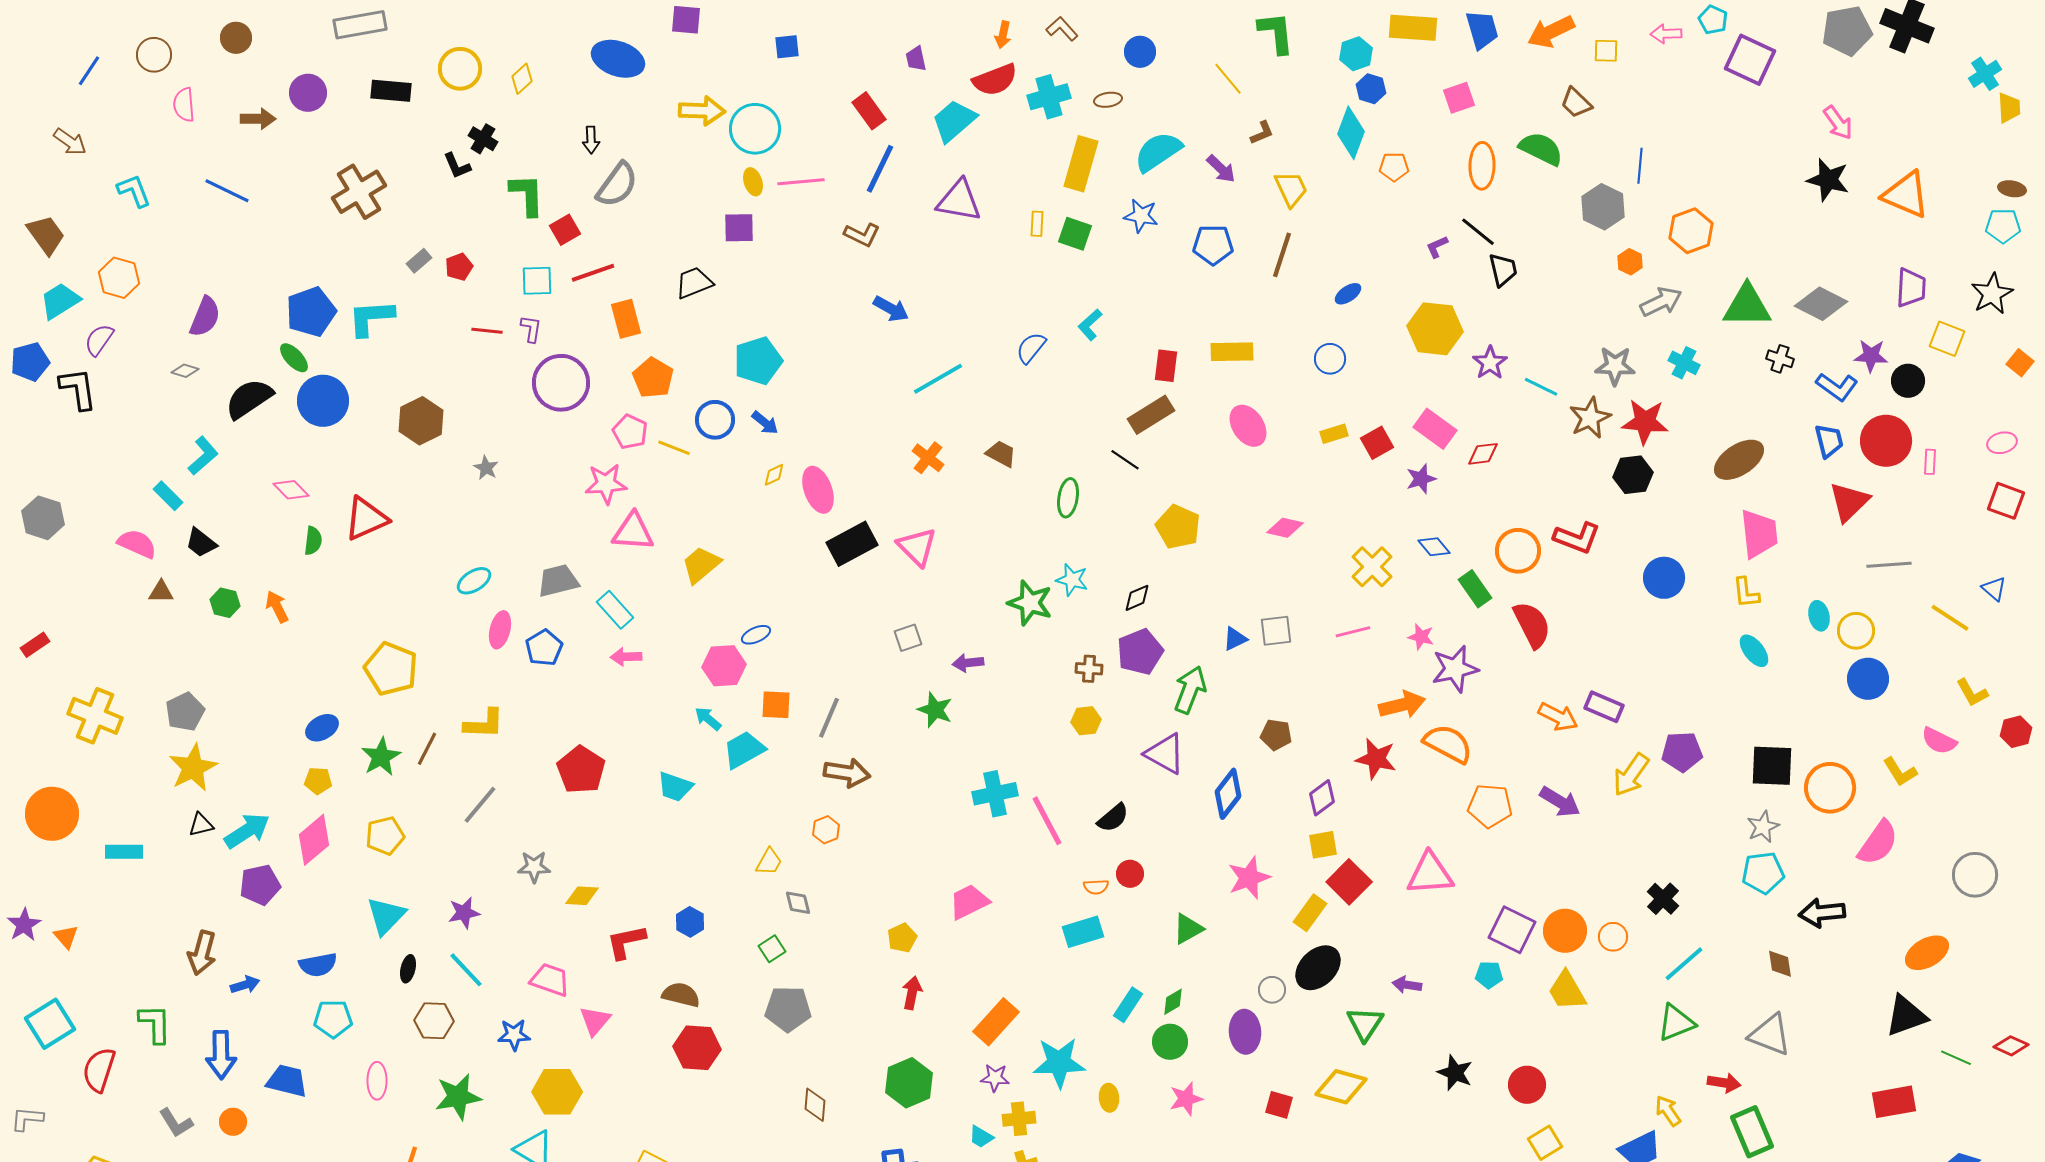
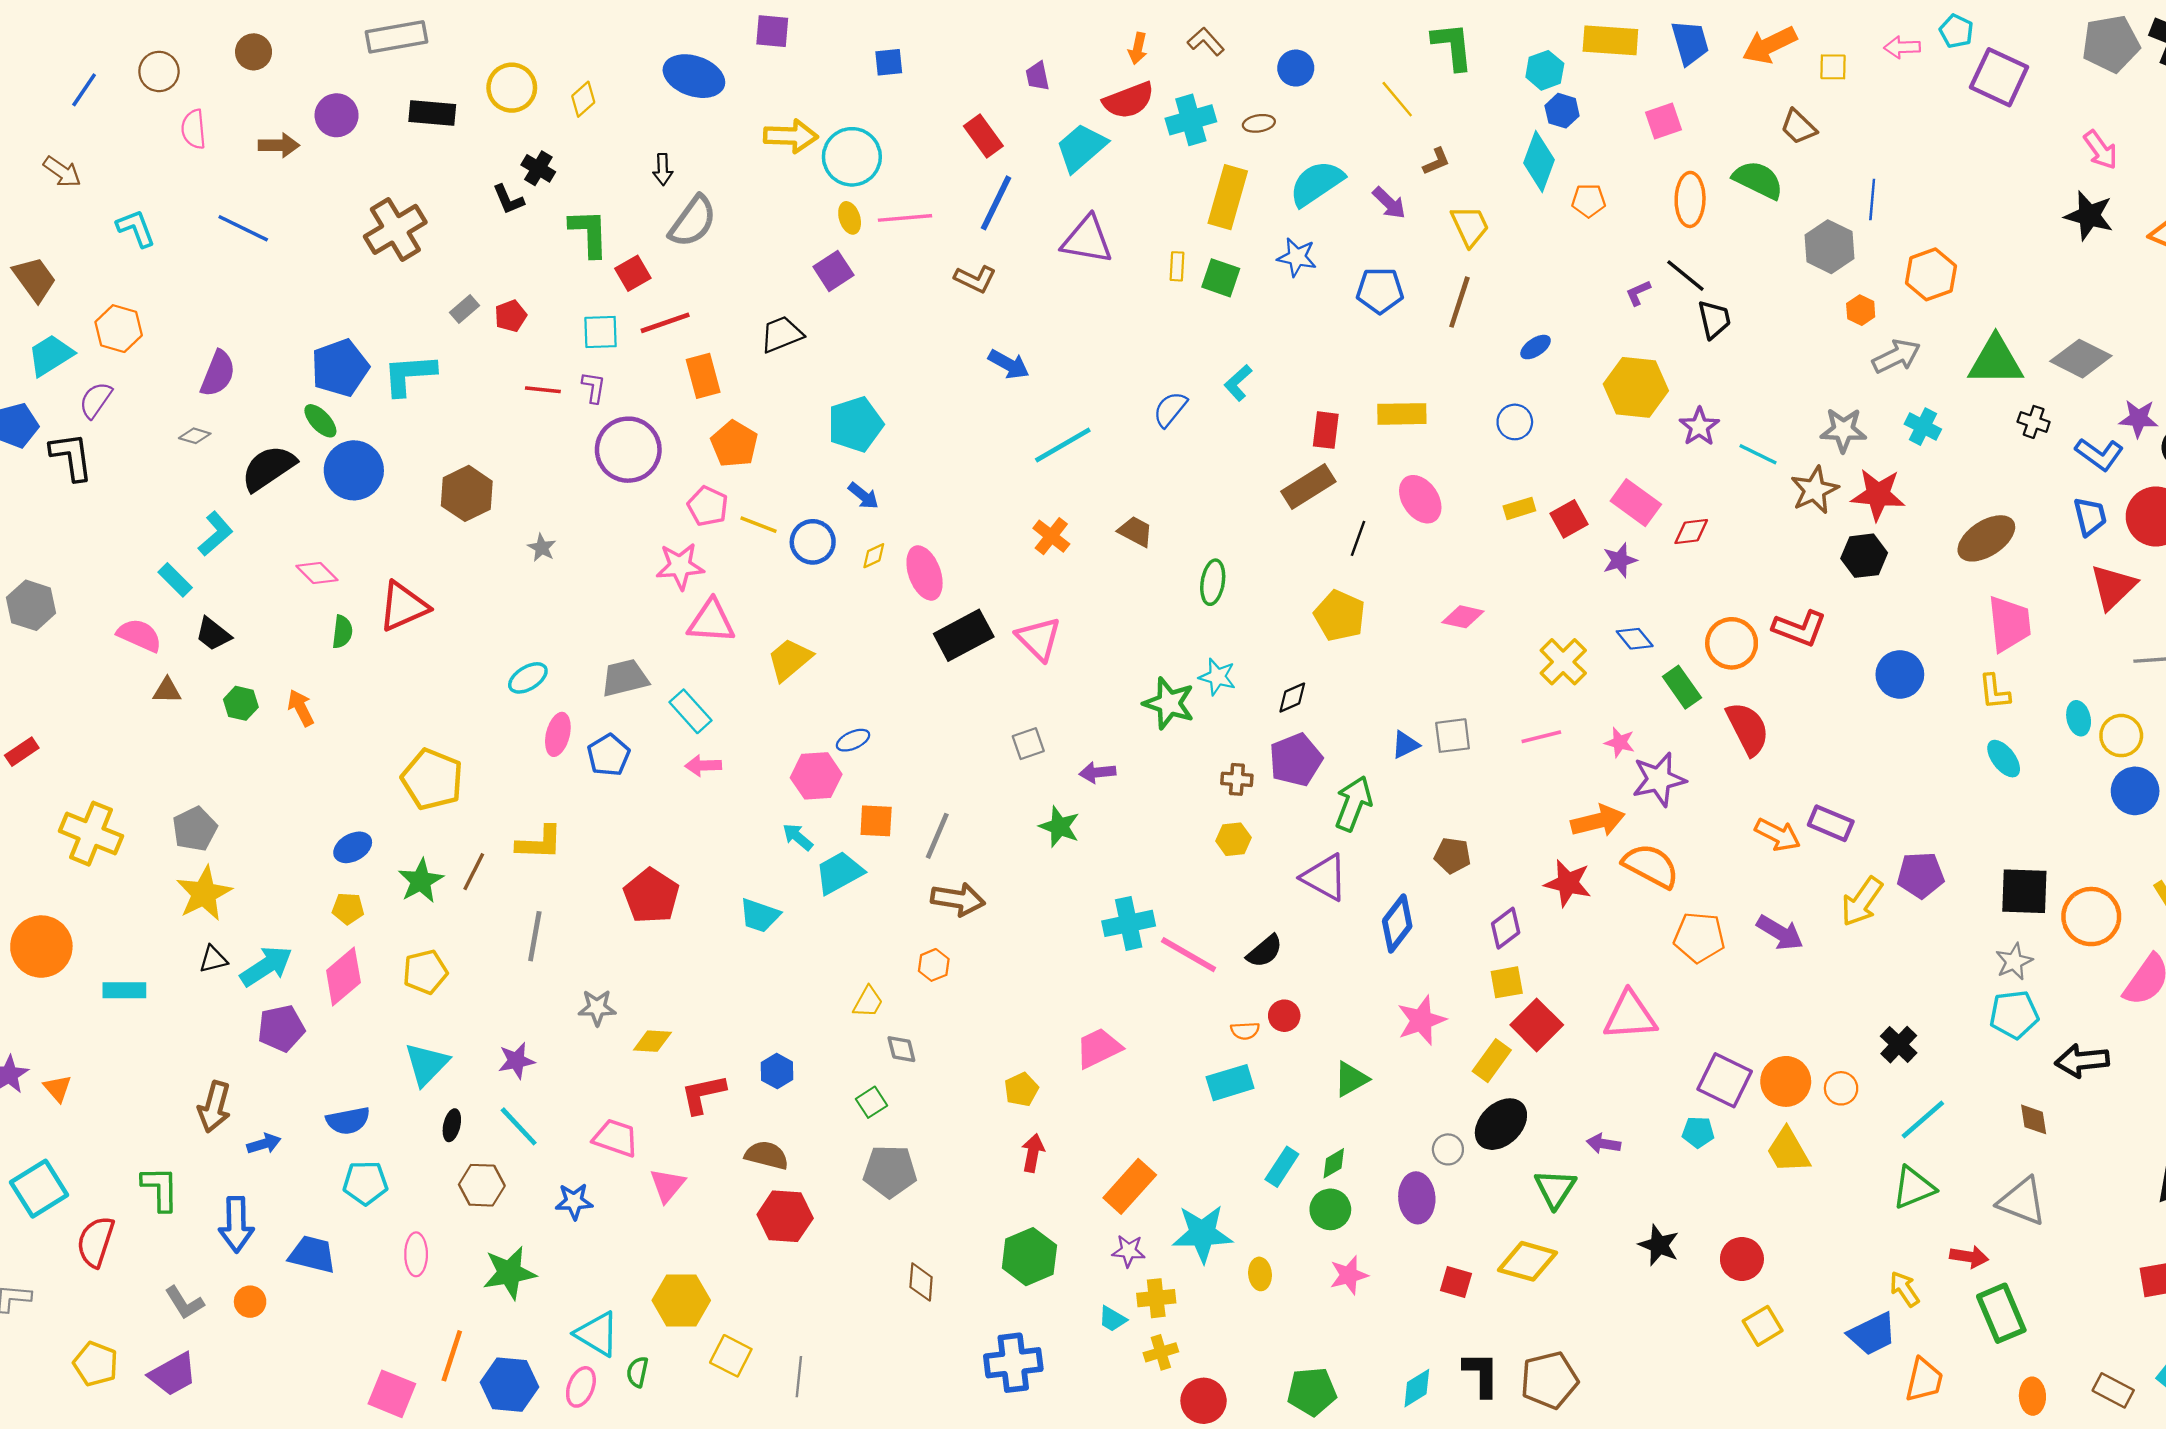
purple square: (739, 228) -> (833, 271), turned -32
blue circle: (715, 420) -> (813, 542), moved
black line: (1125, 460) -> (1358, 538), moved, turned 76
gray line: (480, 805) -> (535, 936), turned -30
pink line: (1047, 821) -> (1189, 955), turned -32
yellow hexagon: (557, 1092) -> (681, 1300), moved

